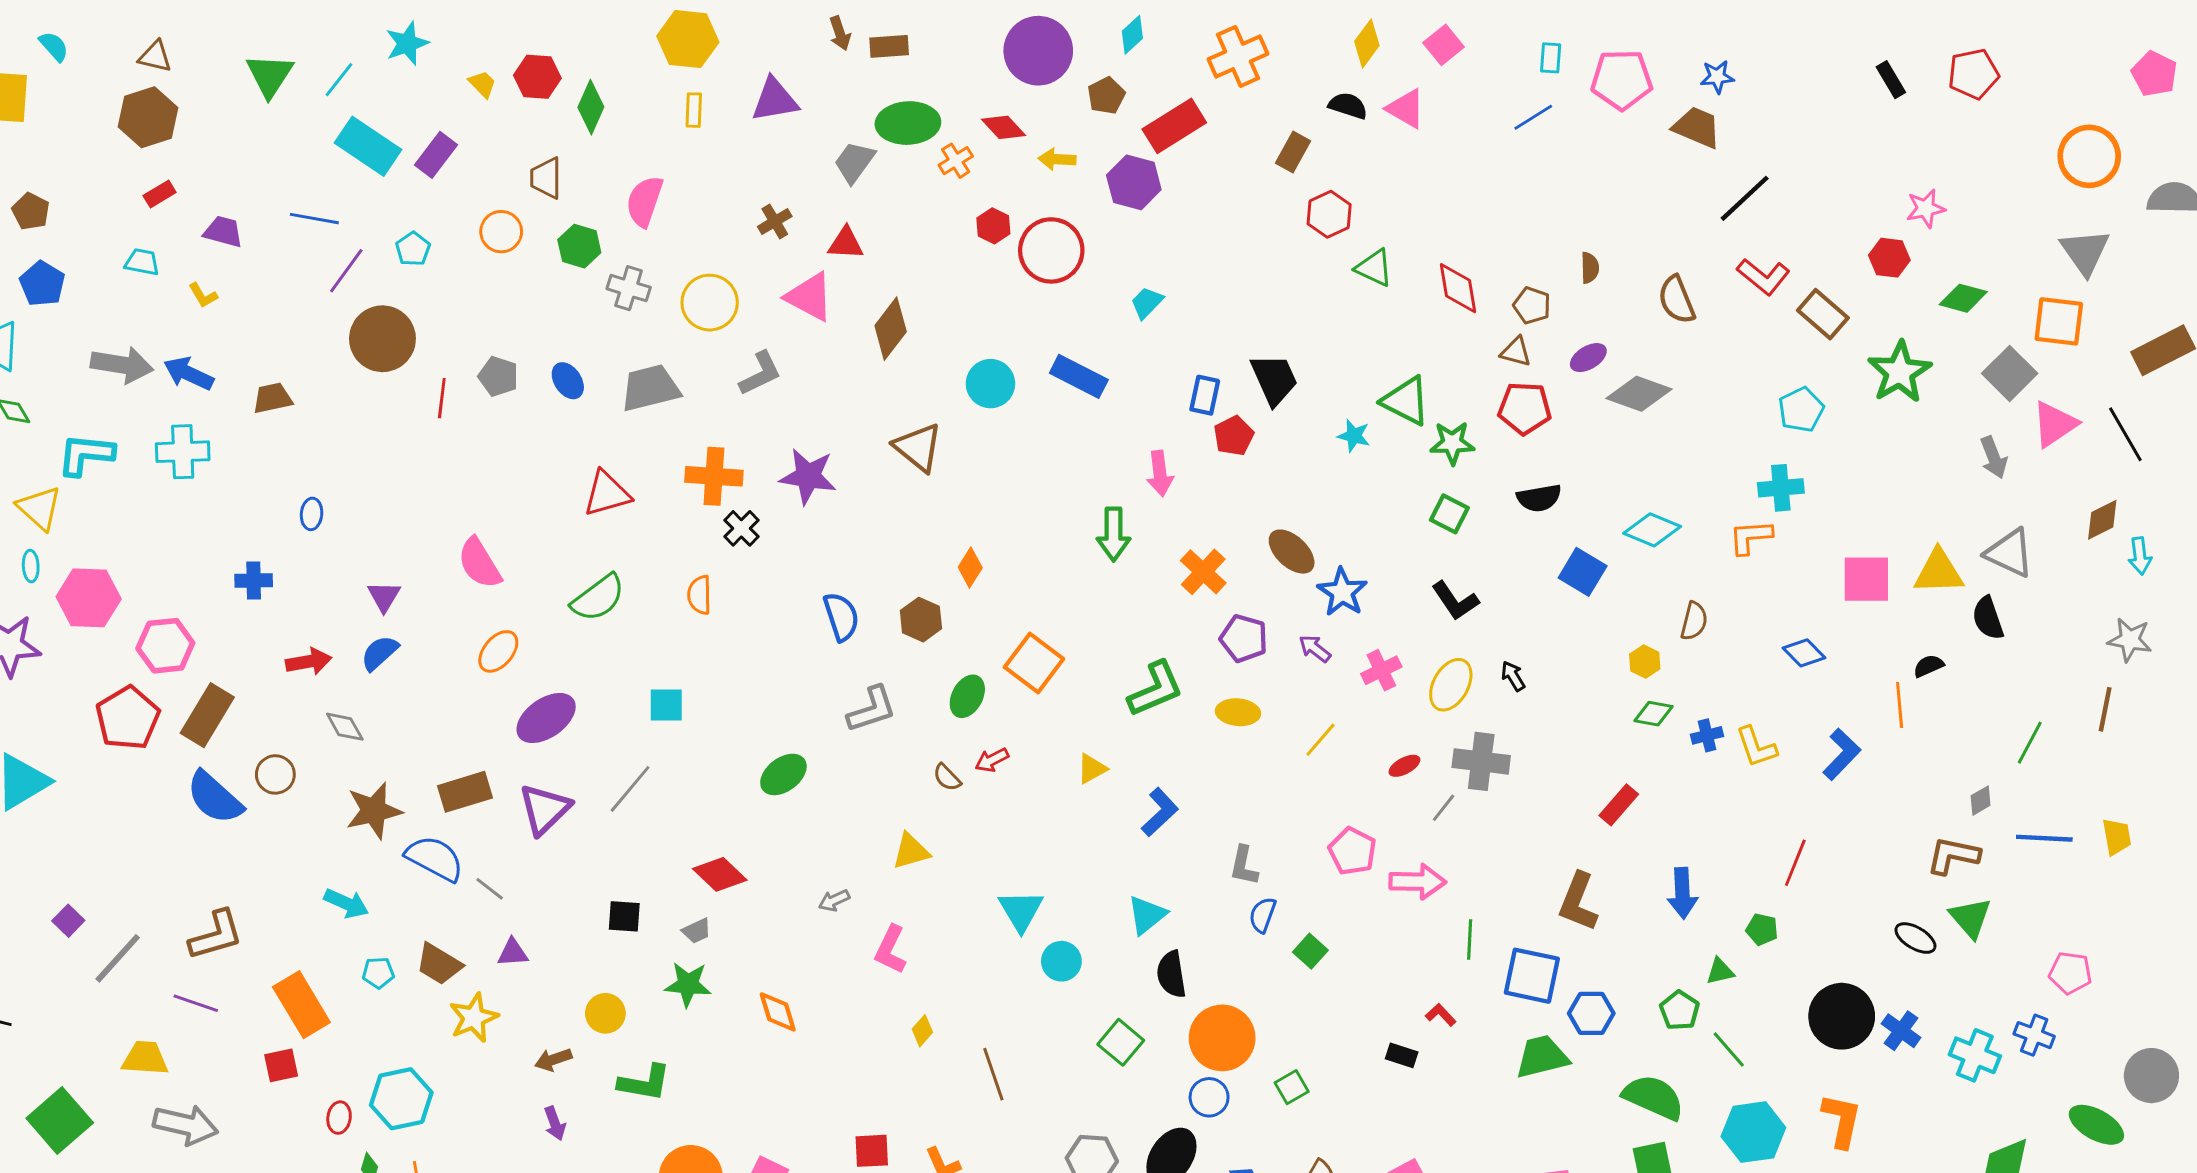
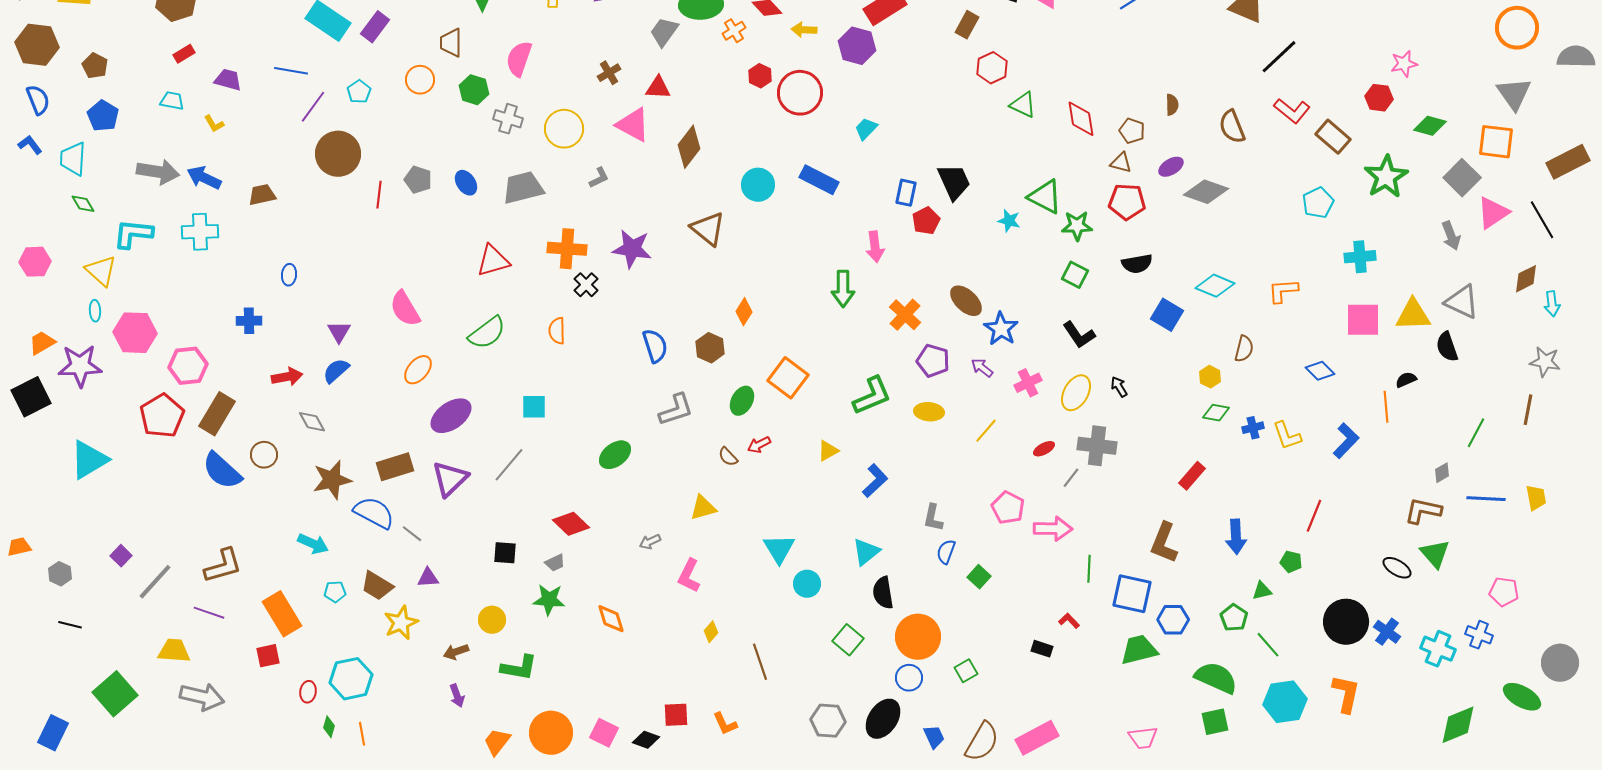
gray L-shape: (760, 373) -> (599, 178), size x0.7
cyan cross: (1781, 488) -> (1360, 257), moved

